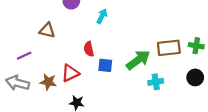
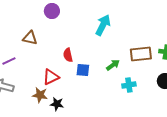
cyan arrow: (102, 16) -> (103, 25), moved, size x1.5
green arrow: (138, 60) -> (113, 65), size x0.6
brown star: (48, 82) -> (40, 95), moved

